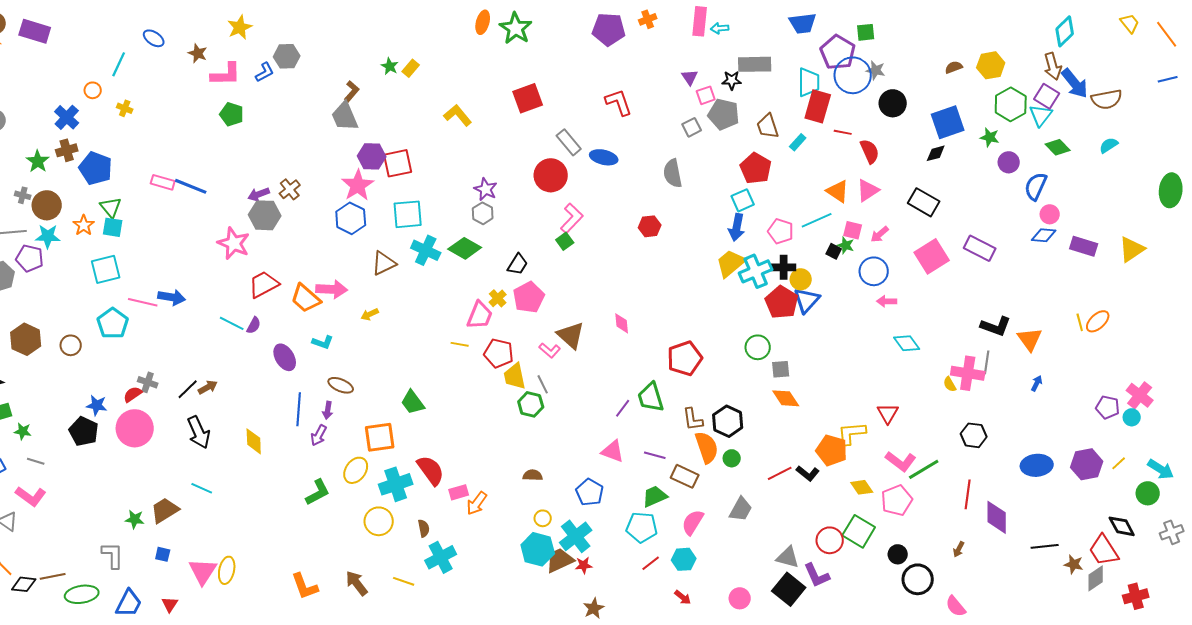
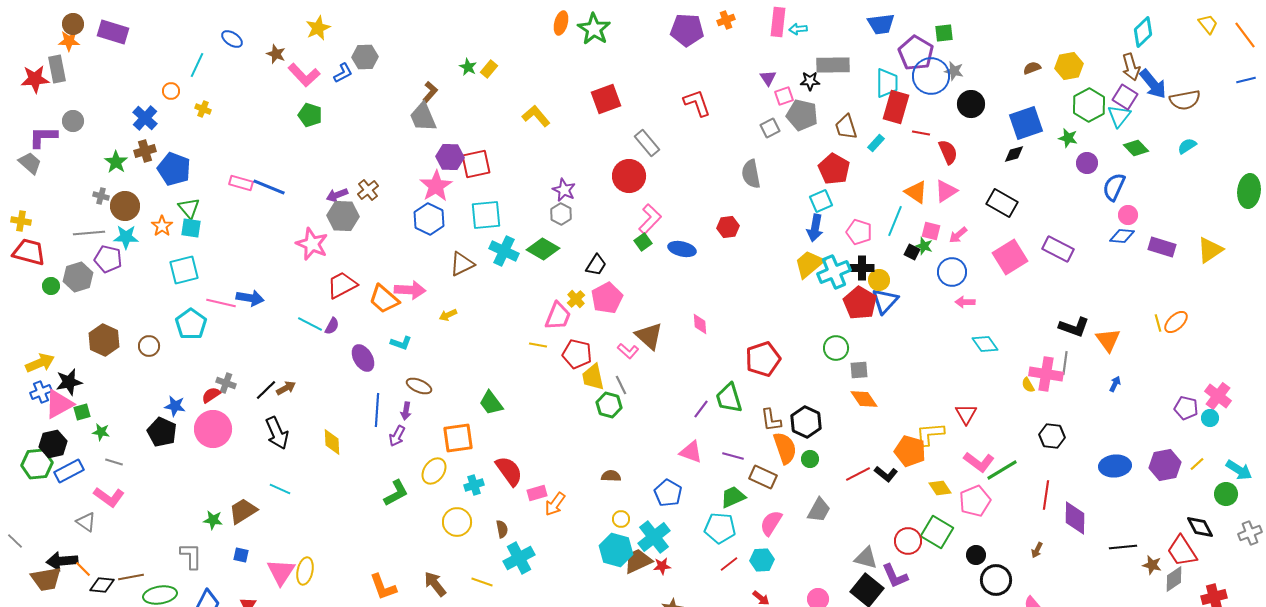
pink L-shape: (226, 74) -> (304, 75), turned 48
blue ellipse: (604, 157) -> (682, 249), moved
cyan line: (817, 220) -> (895, 221), turned -44
cyan cross: (396, 484) -> (474, 485), size x0.6

